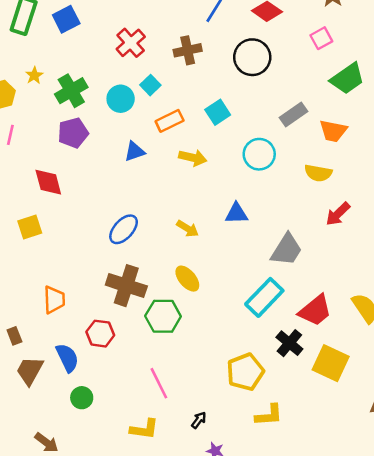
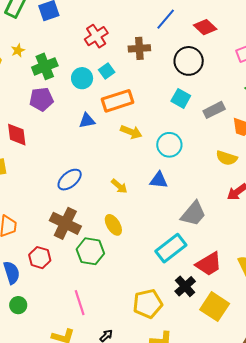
cyan square: (218, 112) -> (181, 98), moved, turned -36
orange rectangle: (170, 121) -> (117, 101), size x1.4
cyan circle: (259, 154) -> (169, 145), moved

